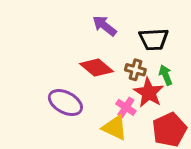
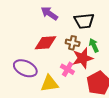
red diamond: (97, 68) -> (46, 43), turned -40
red star: (149, 93) -> (83, 58), turned 30
yellow triangle: (115, 128) -> (49, 84), moved, turned -30

